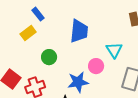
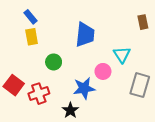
blue rectangle: (38, 14) -> (30, 17), moved
yellow rectangle: (28, 33) -> (32, 37), turned -63

